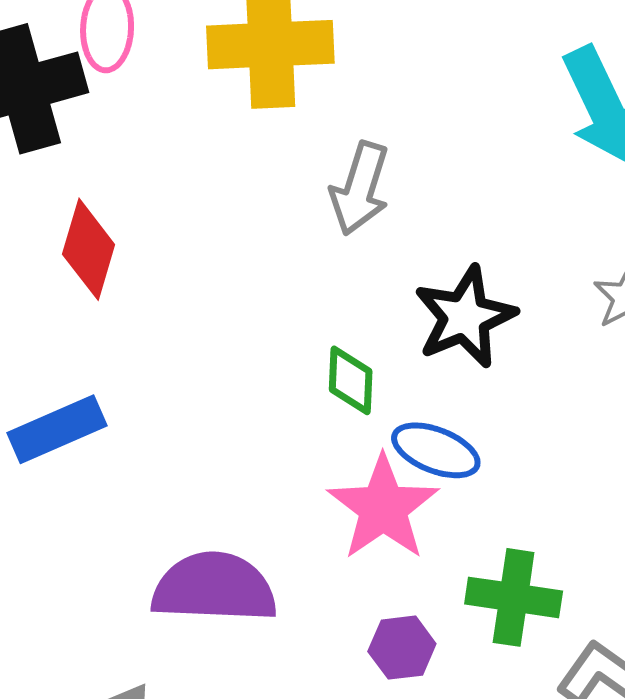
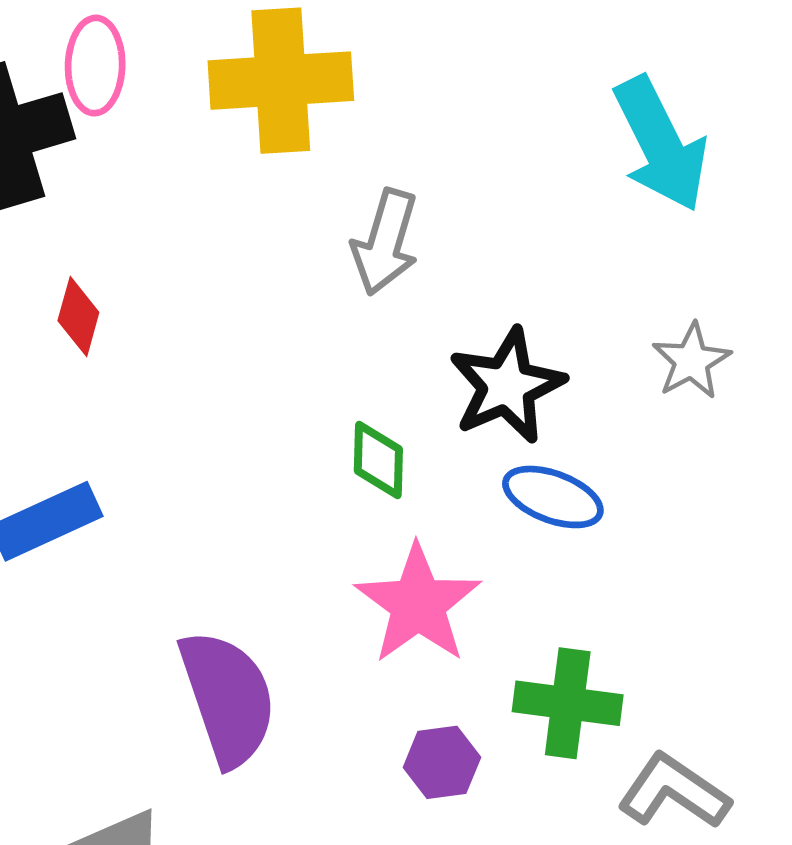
red diamond: (89, 249) -> (78, 317), size x0.7
blue ellipse: (436, 450) -> (553, 497), moved
purple semicircle: (214, 588) -> (228, 698), turned 70

